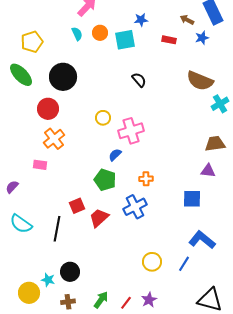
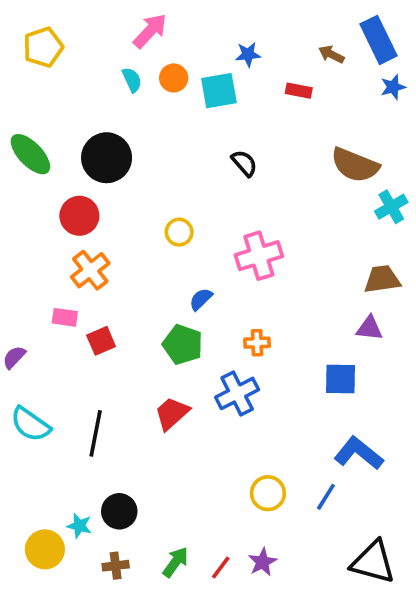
blue star: (202, 38) -> (393, 87), moved
yellow pentagon: (32, 42) -> (43, 47), moved
pink cross: (131, 131) -> (259, 256), moved
red square: (77, 206) -> (101, 341), moved

